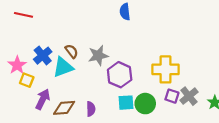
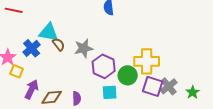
cyan triangle: (63, 67) -> (49, 32), moved, turned 30
purple square: (172, 96) -> (153, 86), size x1.5
green circle: (145, 104) -> (128, 75), moved

